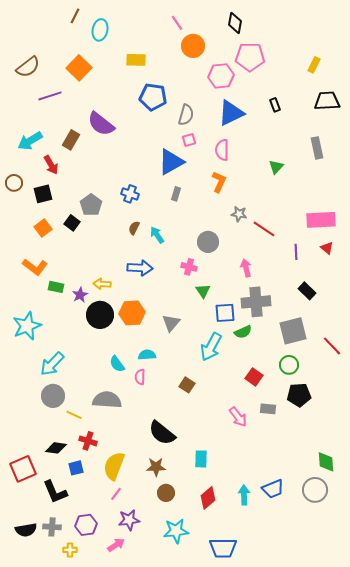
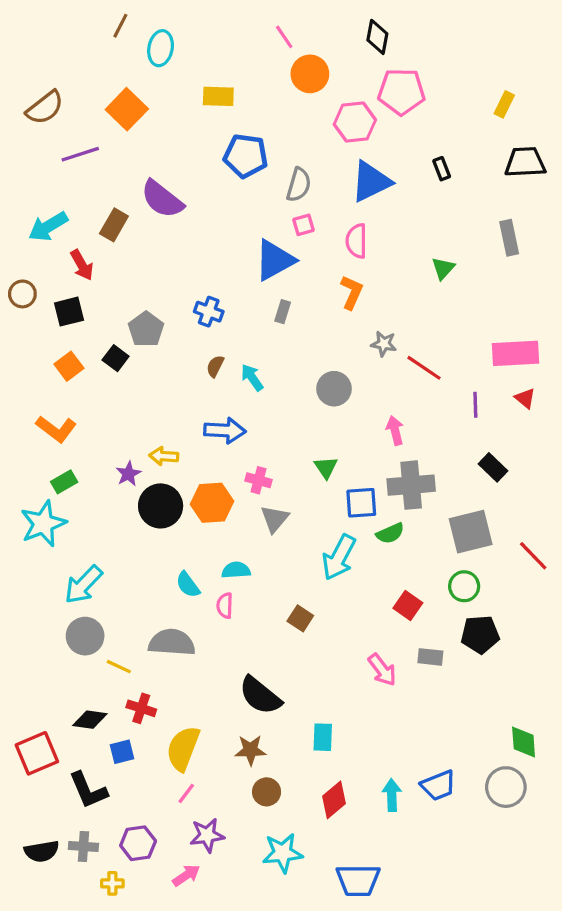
pink cross: (189, 267) -> (259, 480), moved
green rectangle: (56, 287) -> (64, 482), moved, turned -42

